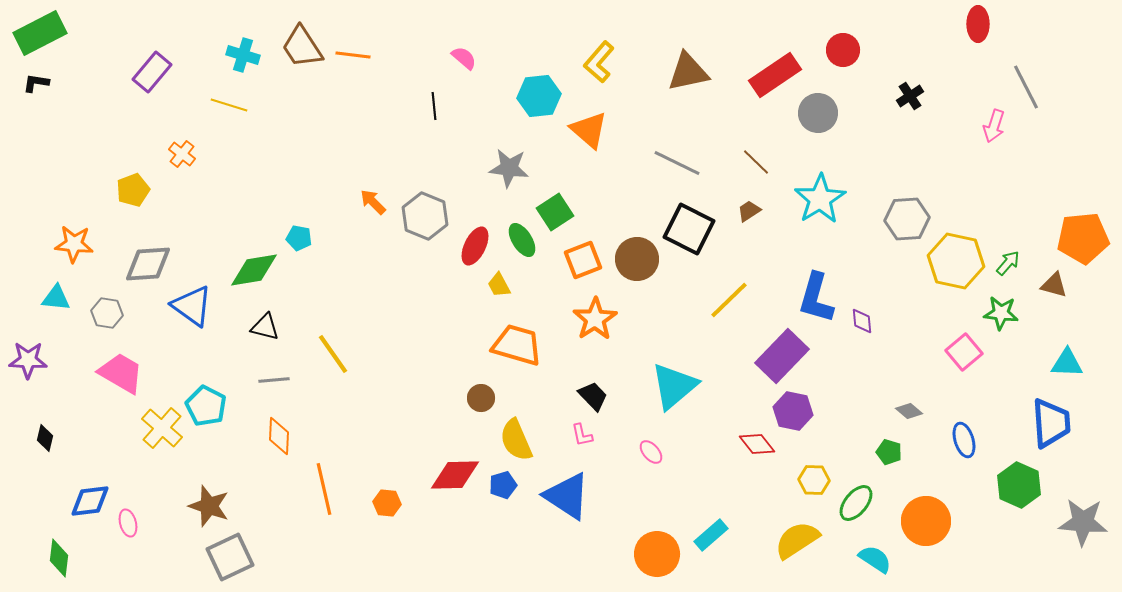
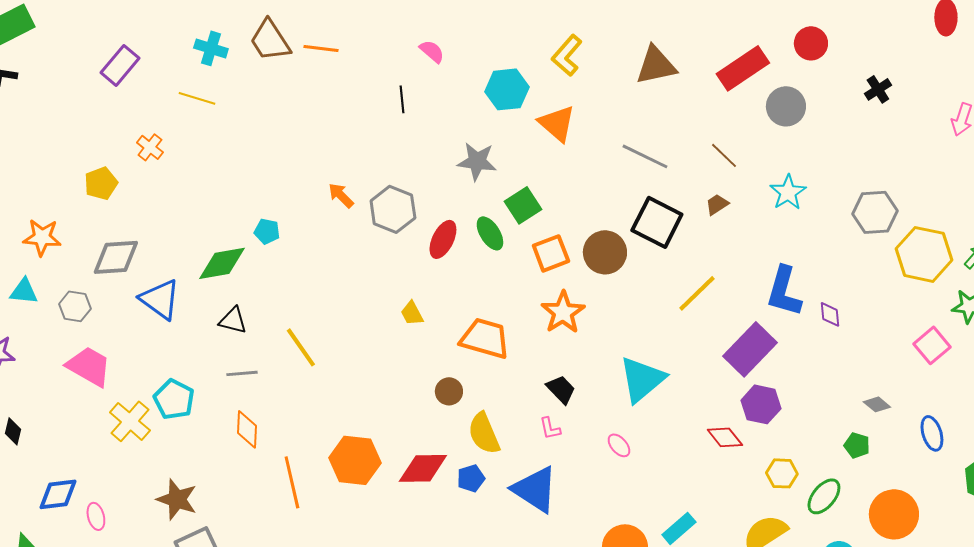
cyan star: (820, 199) -> (788, 192), size x0.7
yellow trapezoid: (499, 285) -> (412, 313), moved
orange hexagon: (387, 503) -> (355, 460), moved, size x1.8

